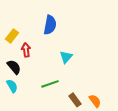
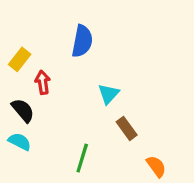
green line: (50, 84) -> (82, 158), moved, turned -54
cyan semicircle: (12, 86) -> (20, 142), turned -32
brown rectangle: (75, 100) -> (127, 128), moved

